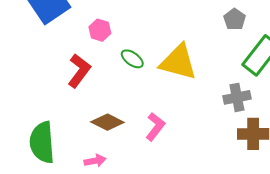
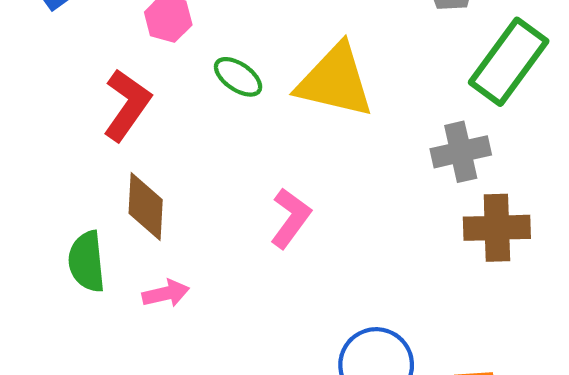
brown diamond: (107, 122) -> (146, 207), moved, turned 68
green semicircle: (42, 142) -> (87, 262), moved, size x0.7

